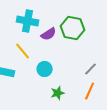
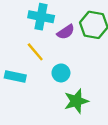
green star: (58, 93) -> (76, 101), size x1.5

